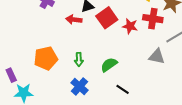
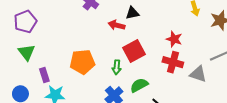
red square: (107, 18) -> (134, 51), moved
red cross: (153, 19) -> (173, 62), moved
green semicircle: (109, 65) -> (139, 85), moved

